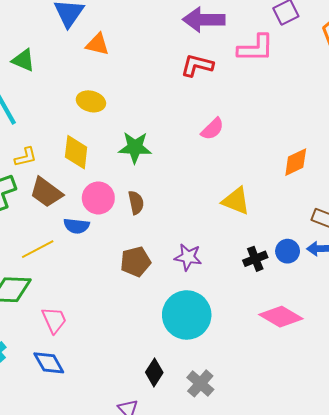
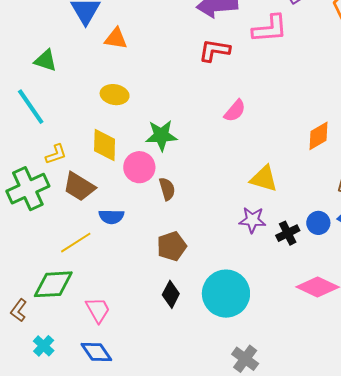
pink circle: (98, 198) -> (139, 167), moved
purple star: (188, 257) -> (252, 220), moved
black diamond: (154, 372) -> (171, 294), moved

